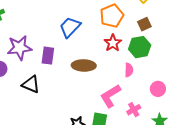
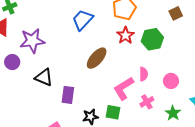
brown square: (144, 24) -> (176, 13), moved
purple rectangle: (48, 56) -> (68, 95), moved
brown ellipse: (84, 65) -> (97, 58), turned -50
pink semicircle: (129, 70) -> (144, 74), moved

